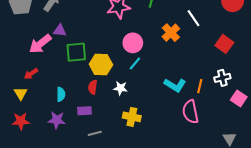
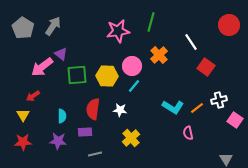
purple triangle: (60, 31) -> (61, 54), turned 32
orange cross: (171, 33) -> (159, 55), moved
red square: (224, 44) -> (206, 67), moved
yellow hexagon: (101, 64) -> (107, 76), moved
orange line: (200, 86) -> (197, 108), turned 40
red semicircle: (93, 87) -> (93, 109), size x1.5
pink semicircle: (190, 112) -> (188, 133), size x0.6
yellow cross: (132, 117) -> (131, 138), turned 36

